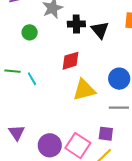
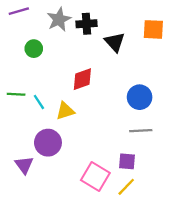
black cross: (76, 24) -> (87, 24), moved
yellow triangle: (84, 90) -> (65, 111), moved, size x0.7
purple circle: (50, 145) -> (48, 143), moved

